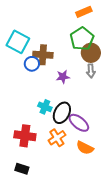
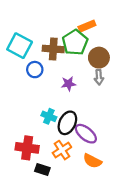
orange rectangle: (84, 12) -> (87, 26), moved
green pentagon: (82, 39) -> (75, 42), moved
brown cross: (43, 55) -> (53, 49), moved
black rectangle: (22, 169) -> (42, 170), moved

